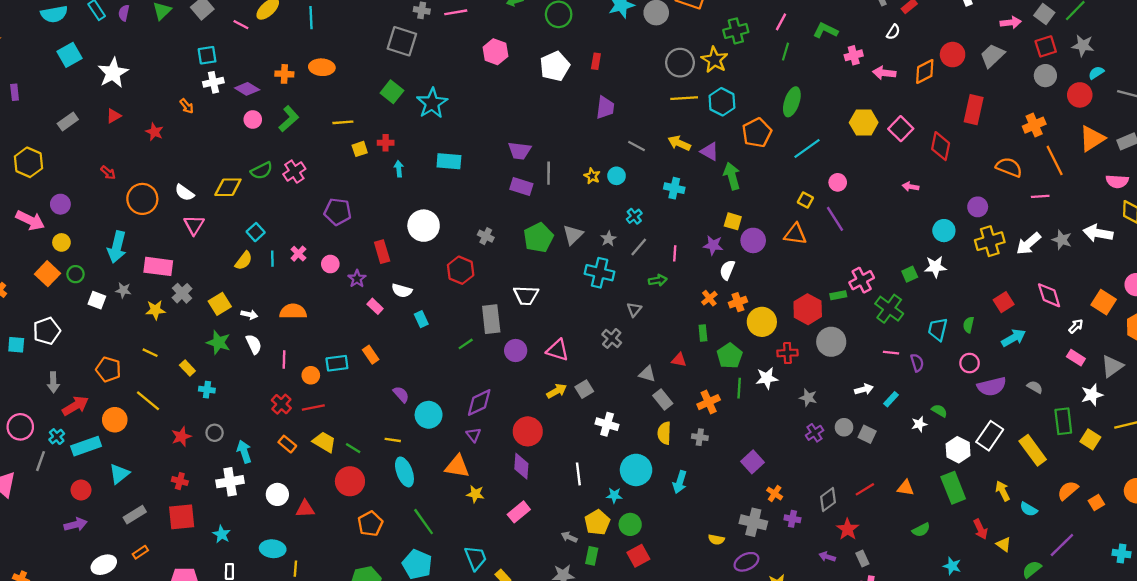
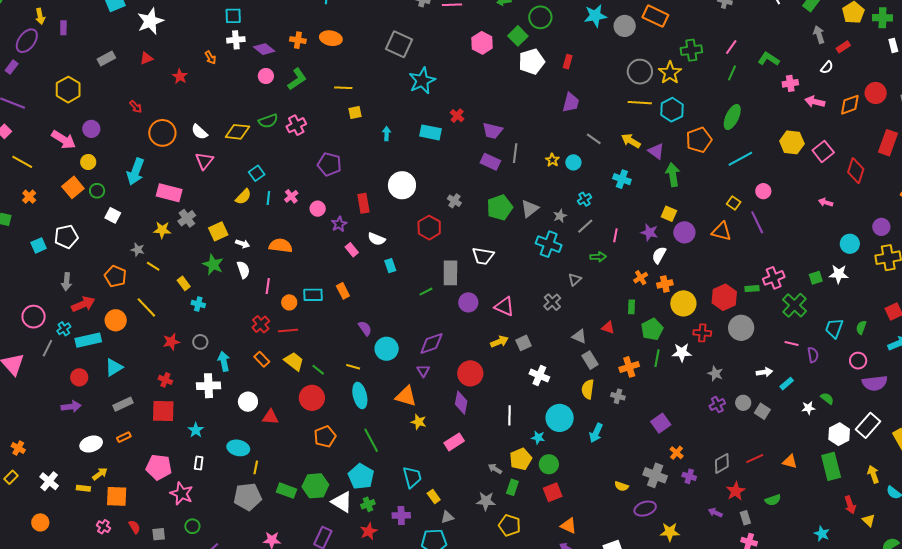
gray square: (402, 41) -> (399, 44), moved
green square: (392, 92) -> (518, 36), moved
red cross: (386, 143) -> (457, 116), moved, turned 32
gray star: (123, 290) -> (138, 250), moved
cyan square: (16, 345) -> (39, 245), turned -35
green semicircle: (921, 530) -> (773, 500), moved

